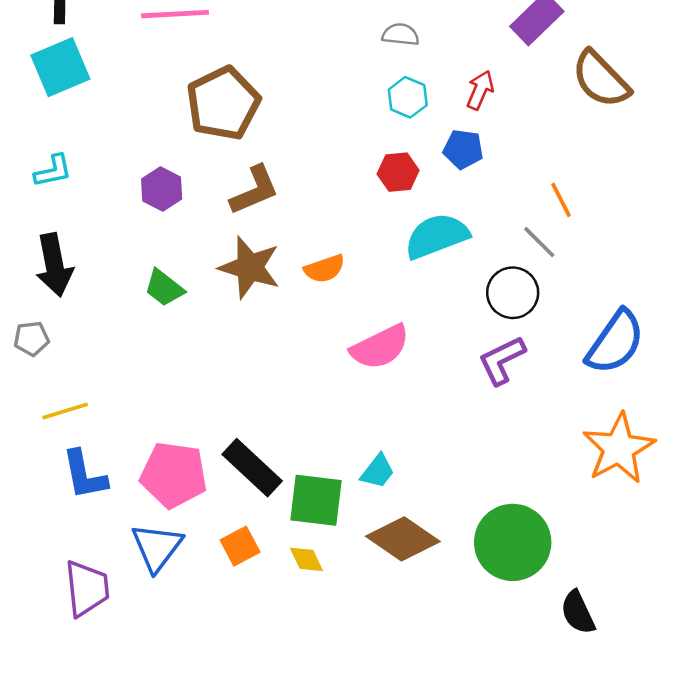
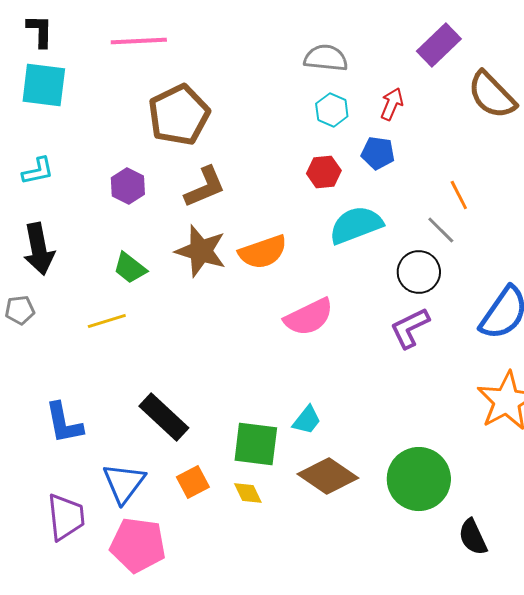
gray semicircle: (400, 35) -> (326, 58), size x1.4
cyan square: (60, 67) -> (44, 85), turned 30
orange semicircle: (324, 269) -> (263, 252), size x1.4
yellow line: (65, 411) -> (107, 321), moved
black rectangle: (252, 468) -> (164, 417), moved
pink pentagon: (174, 475) -> (138, 545), moved

